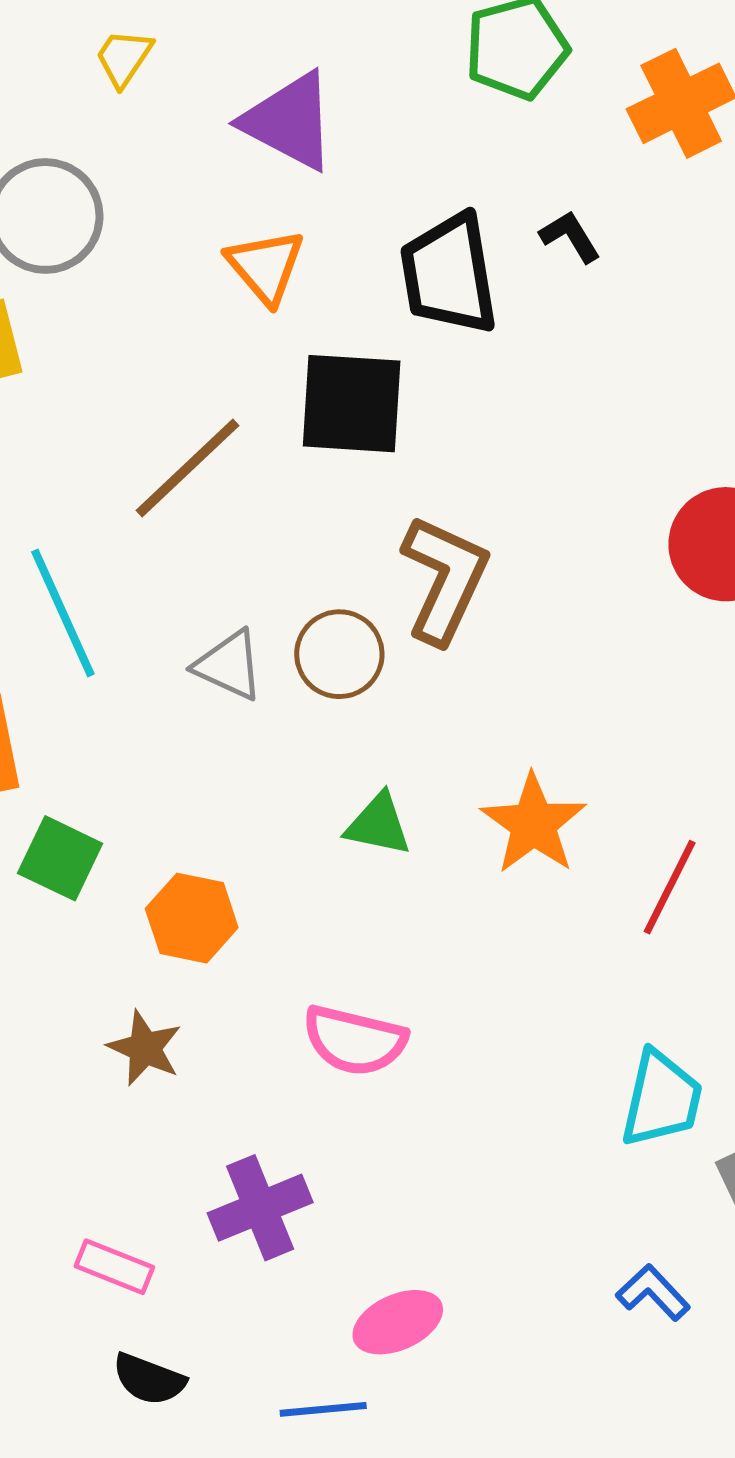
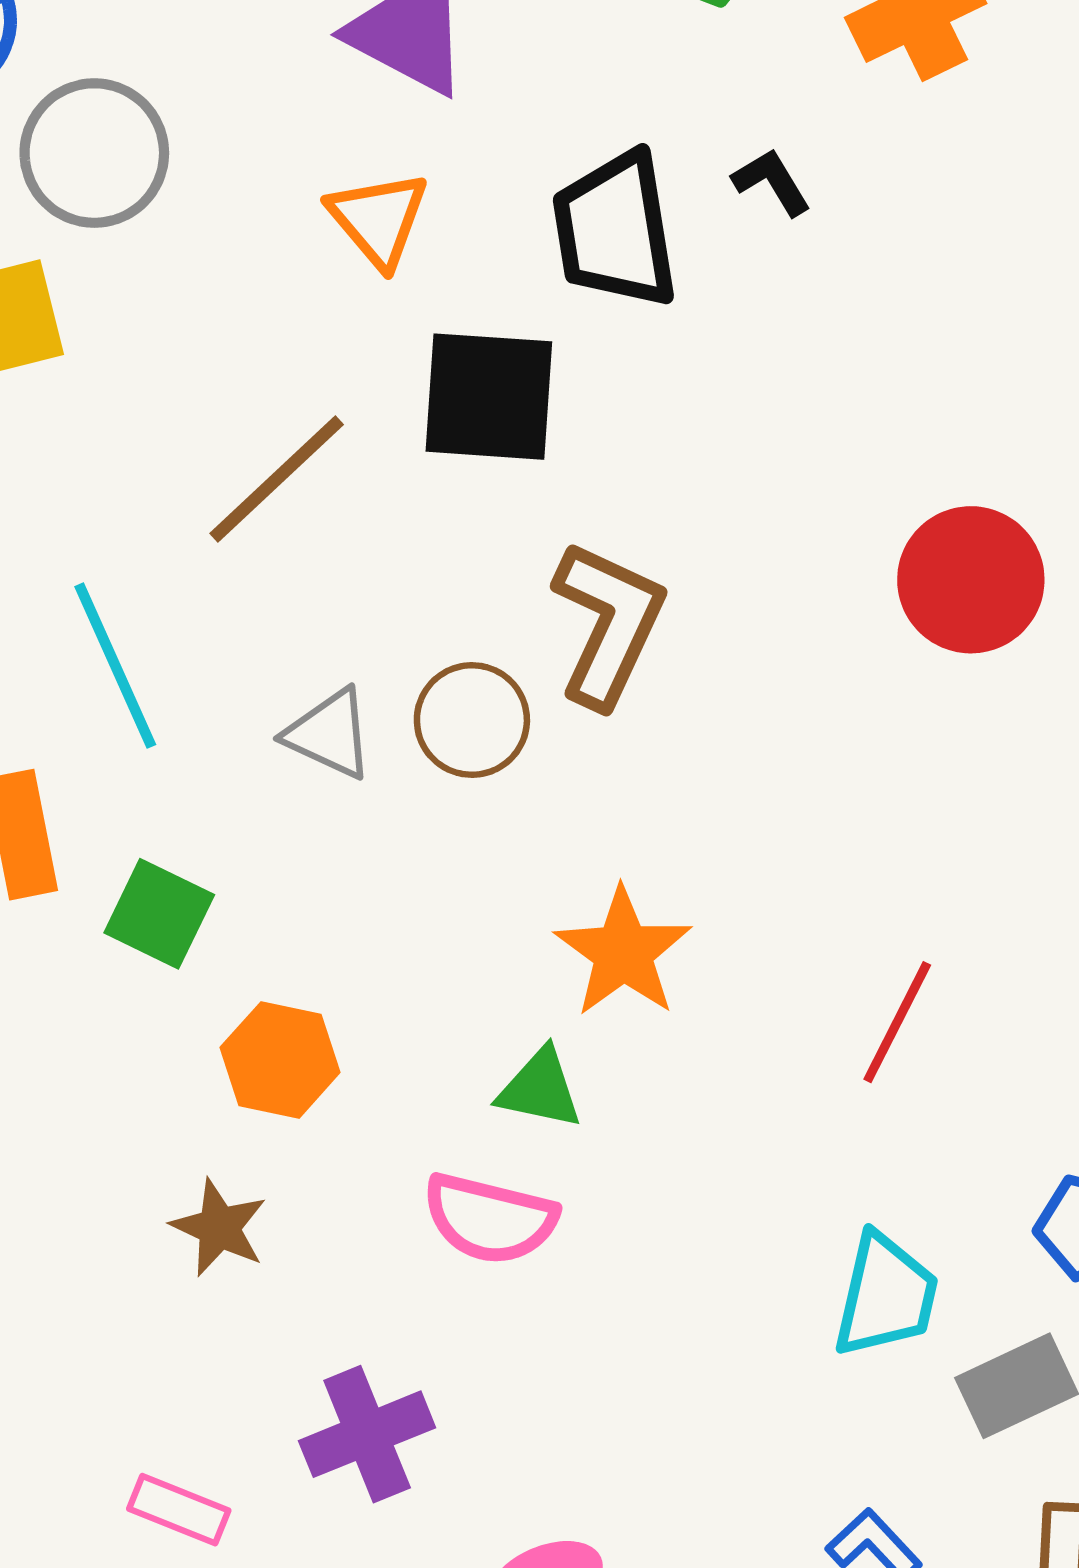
orange star: (534, 824) -> (623, 952), moved
green triangle: (378, 825) -> (540, 1089), moved
green square: (60, 858) -> (159, 914), moved

